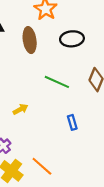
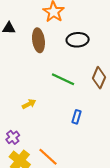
blue rectangle: (72, 122) -> (77, 117), turned 32

